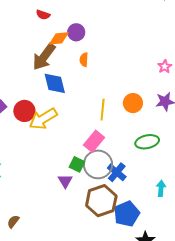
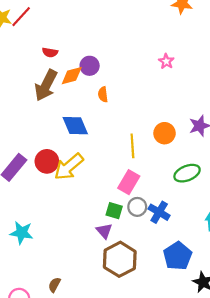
brown arrow: (44, 57) -> (46, 85), moved
pink star: (165, 66) -> (166, 61), moved
gray circle: (98, 164) -> (137, 207), size x0.6
brown hexagon: (101, 201) -> (120, 259), moved

